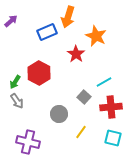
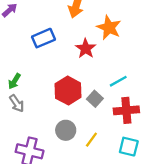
blue rectangle: (47, 32) -> (44, 38), moved
red hexagon: (39, 73) -> (68, 91), moved
gray circle: (59, 114) -> (66, 130), moved

